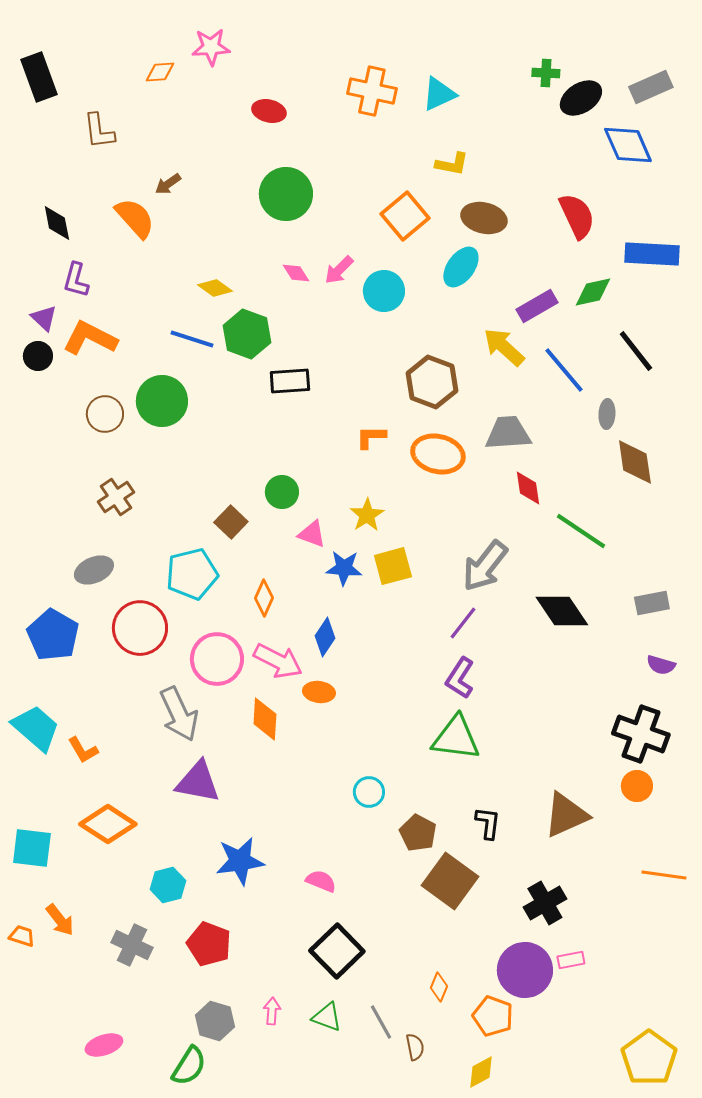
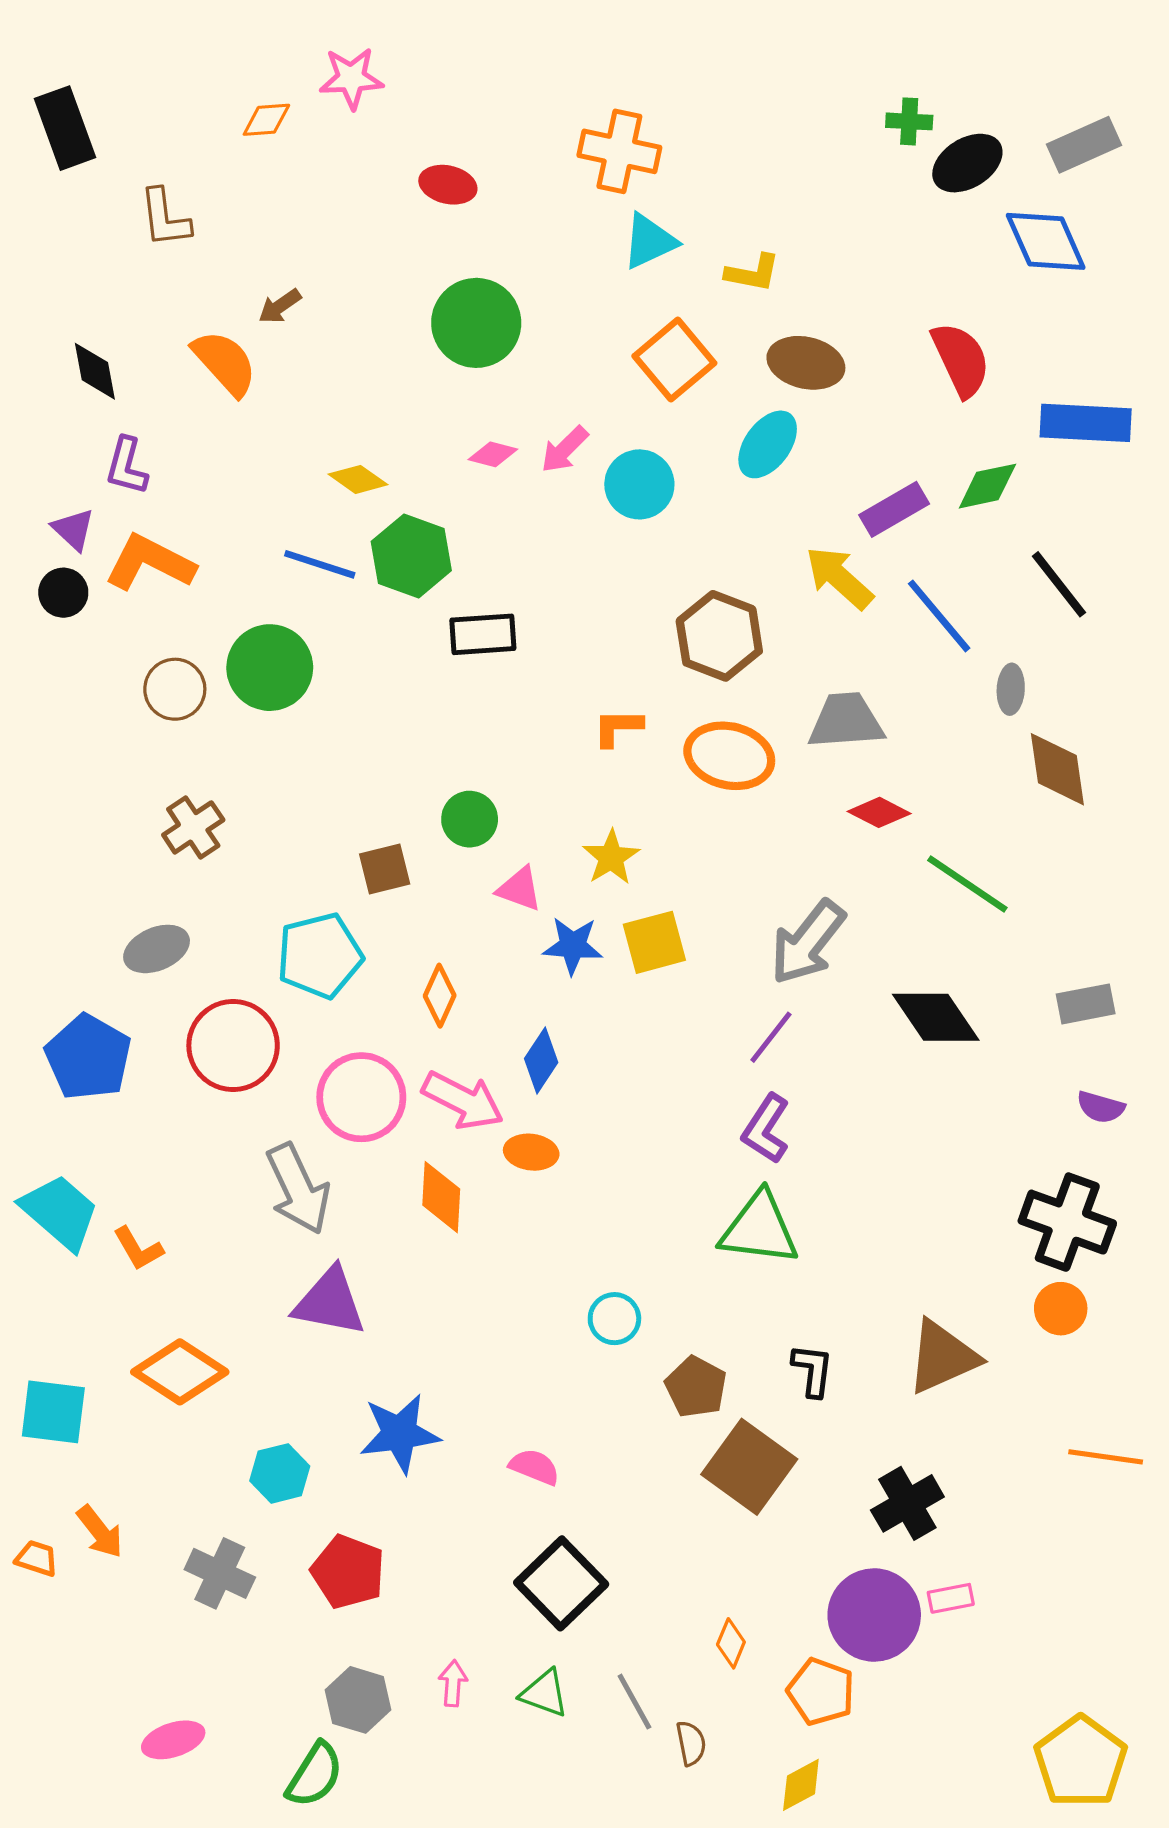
cyan triangle: (439, 94) -> (649, 241), moved
pink diamond: (296, 273) -> (493, 454), turned -44
red diamond: (528, 488) -> (879, 812), turned -54
brown square: (231, 522) -> (385, 869), turned 32

